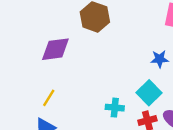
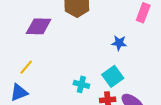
blue star: (160, 59) -> (119, 43), moved

